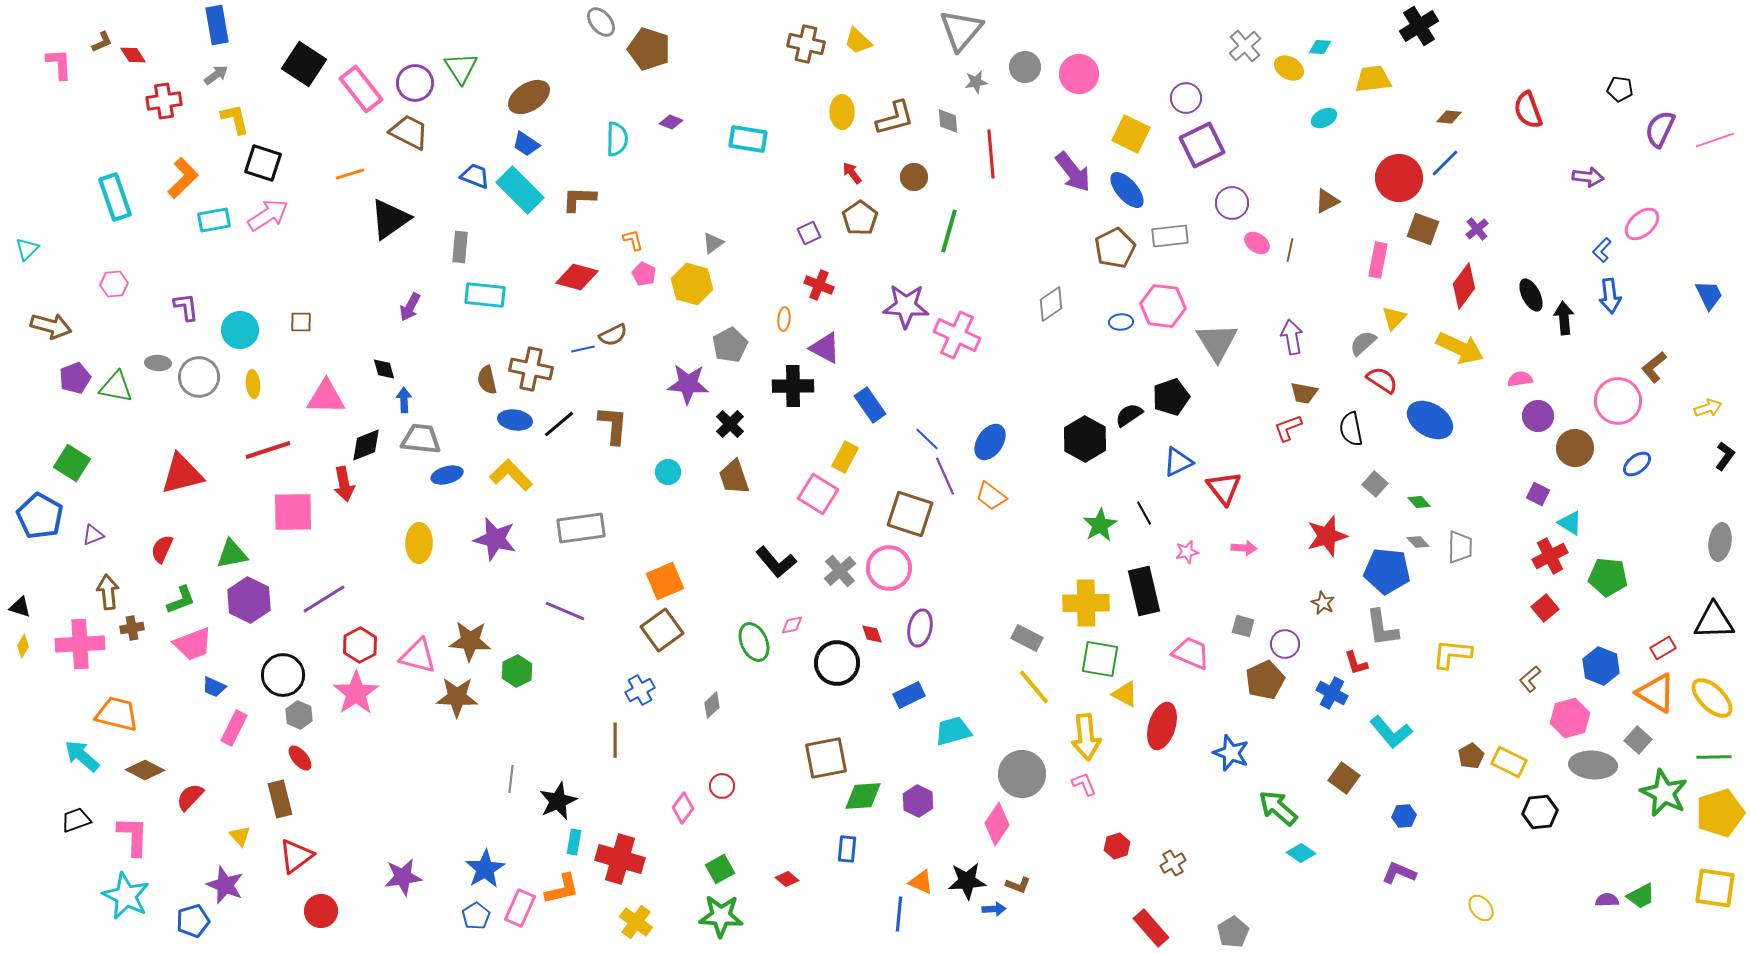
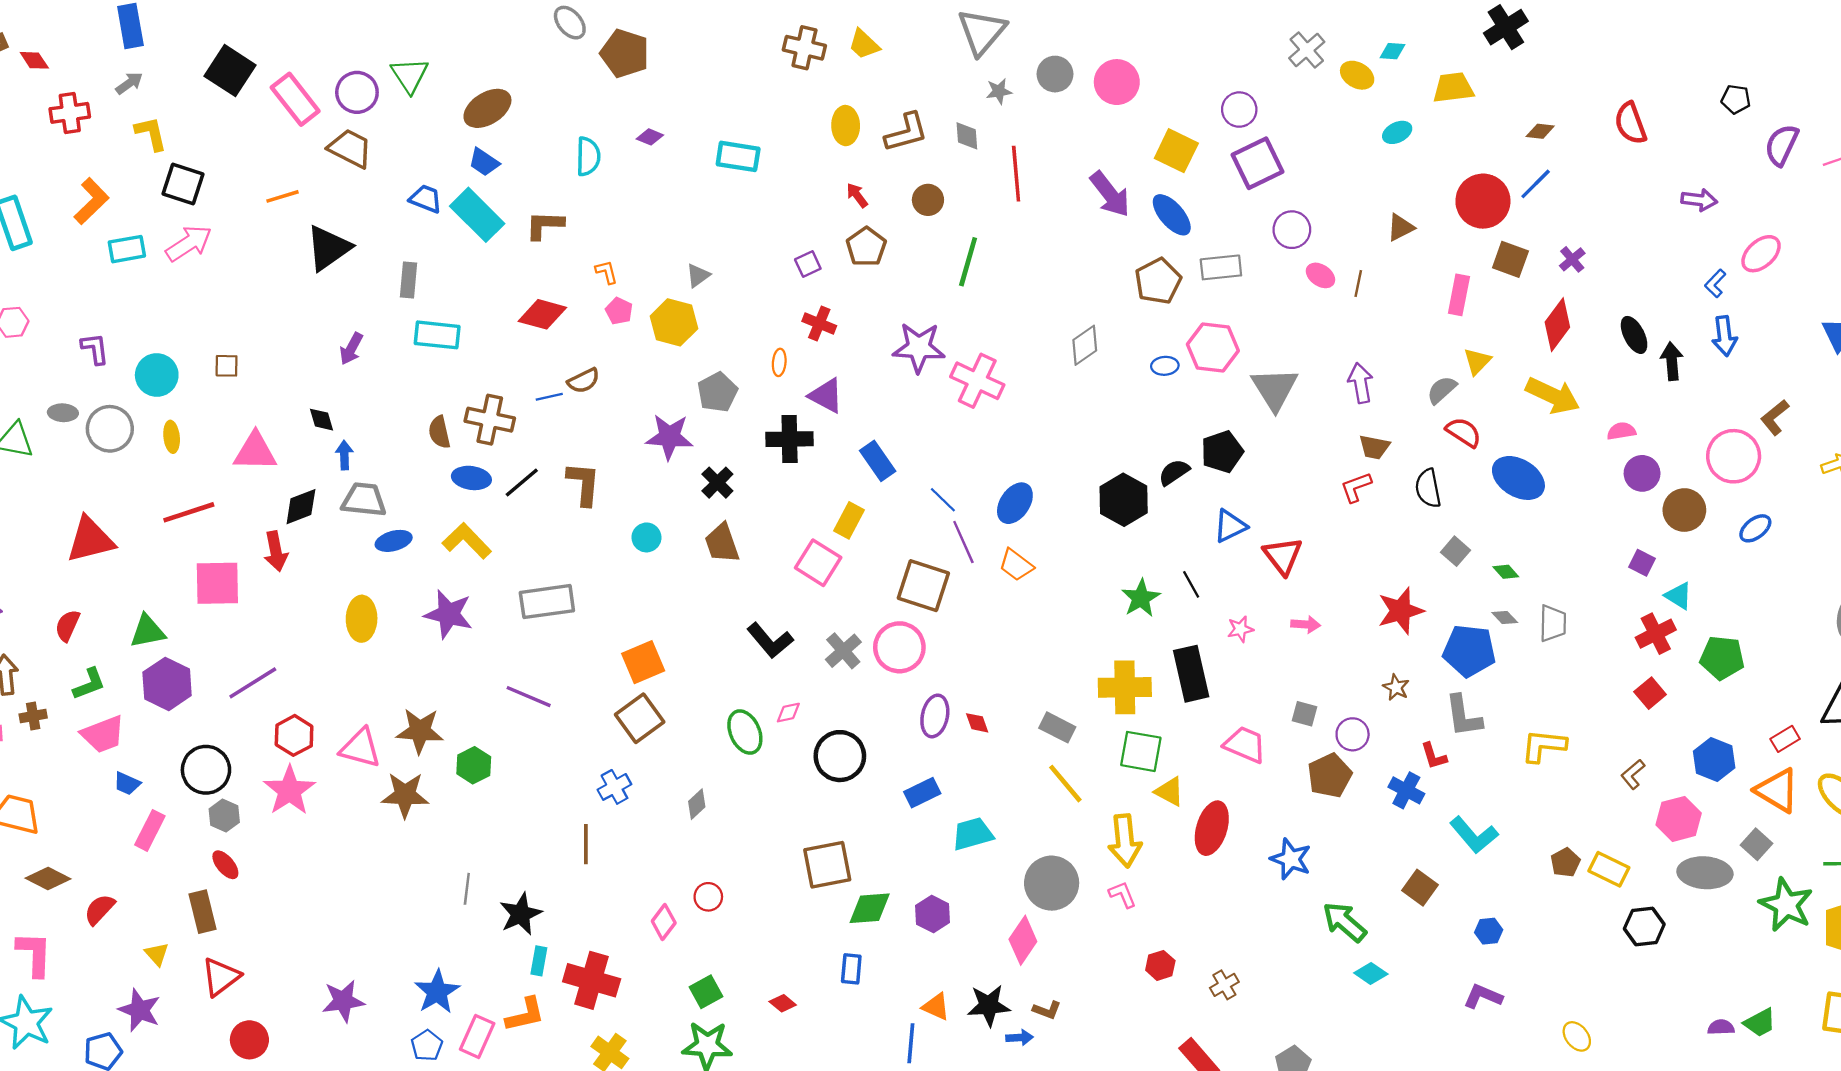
red diamond: (872, 634) -> (977, 723), moved

